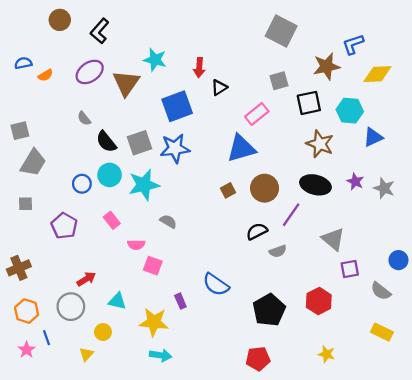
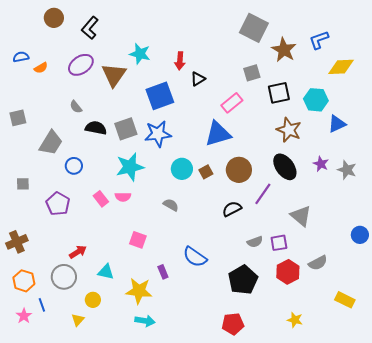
brown star: (327, 66) -> (284, 50), moved, turned -30
black semicircle: (106, 142) -> (96, 128), turned 140
gray trapezoid: (33, 163) -> (51, 143), moved
cyan circle: (110, 175) -> (182, 169), moved
black ellipse: (315, 185) -> (285, 167), turned 40
gray semicircle: (168, 221) -> (171, 205), moved
pink semicircle: (136, 245) -> (123, 197), moved
gray semicircle: (278, 251) -> (255, 242), moved
purple square: (350, 269) -> (279, 243), moved
gray semicircle: (381, 291) -> (318, 263), moved, turned -66

